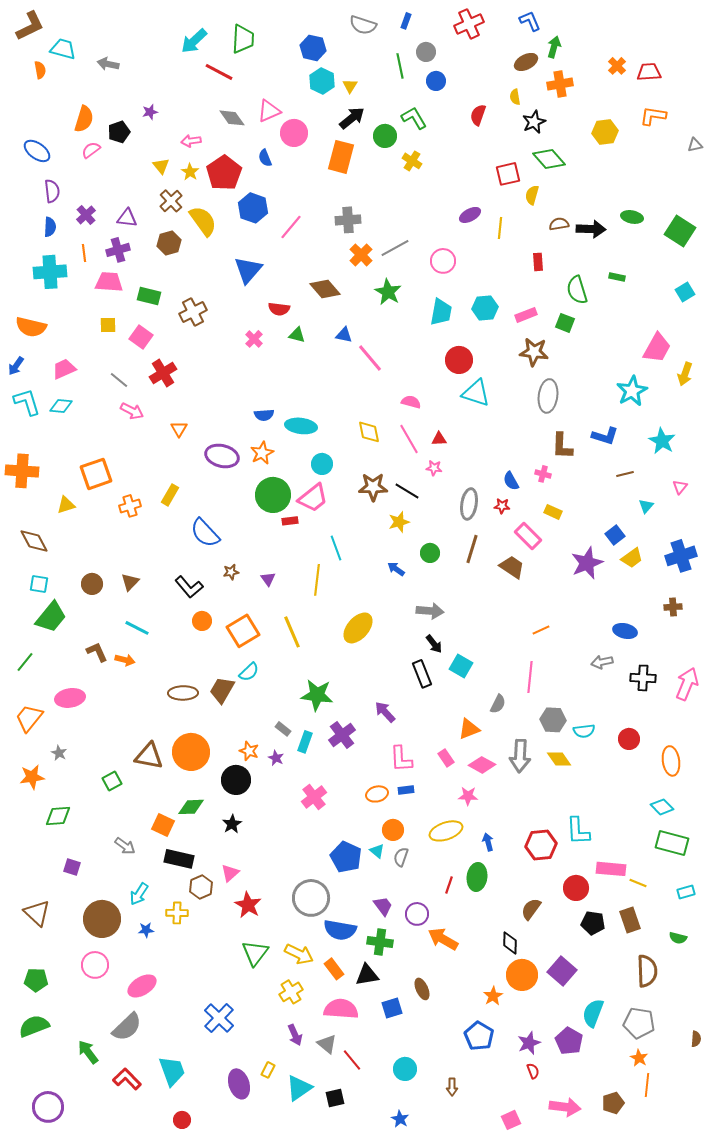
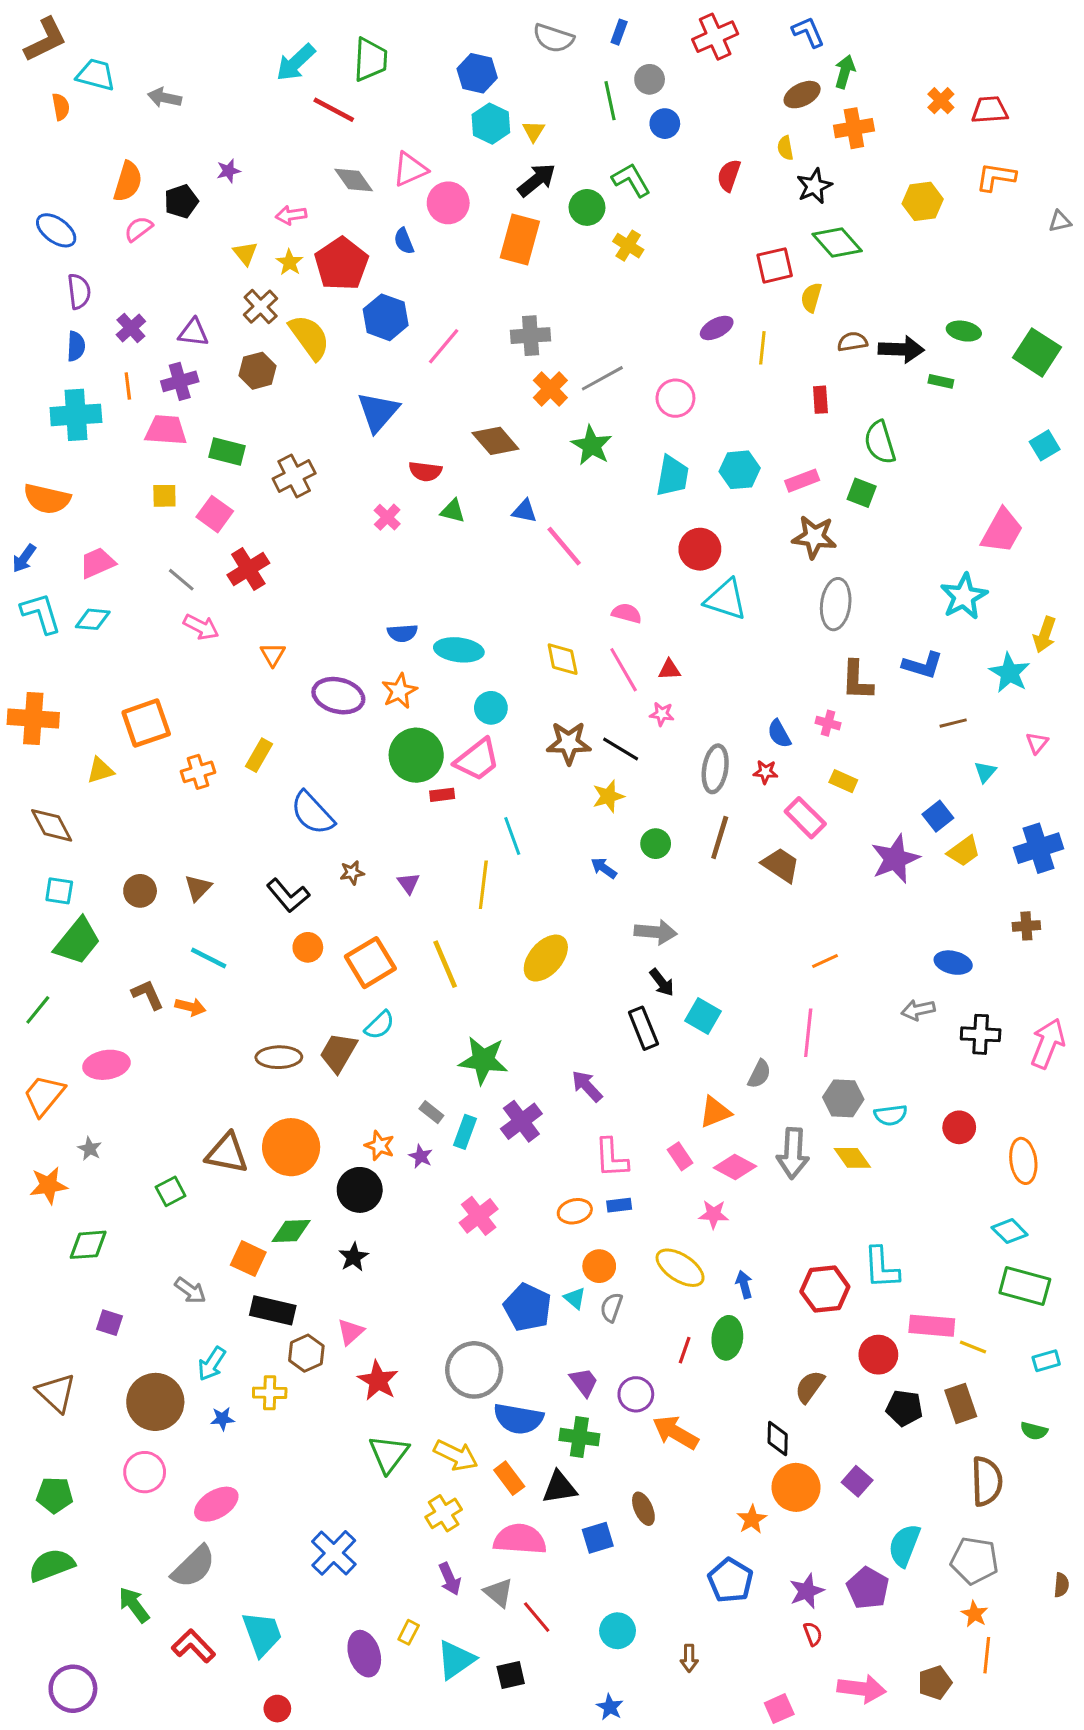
green rectangle: (617, 277) -> (941, 381), moved
yellow arrow: (685, 374) -> (1045, 635), moved
yellow ellipse: (446, 831) -> (680, 1268), turned 52
purple square: (562, 971) -> (857, 1481), size x0.7

